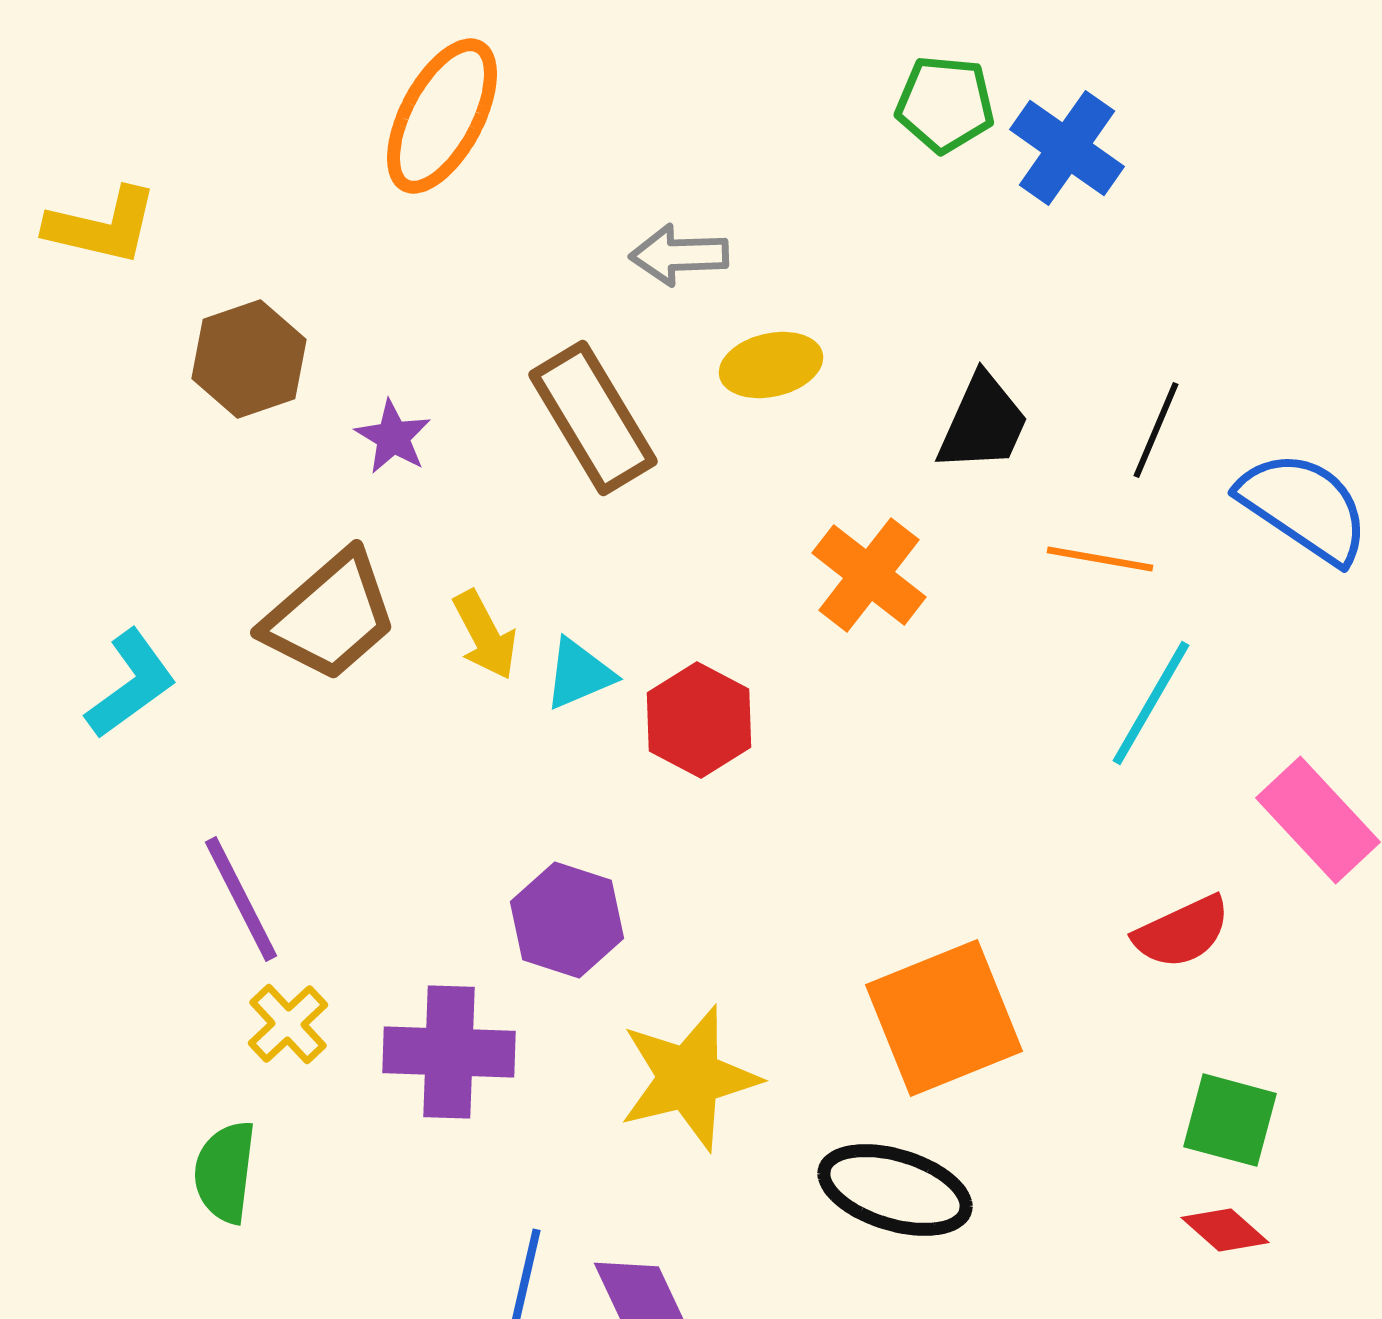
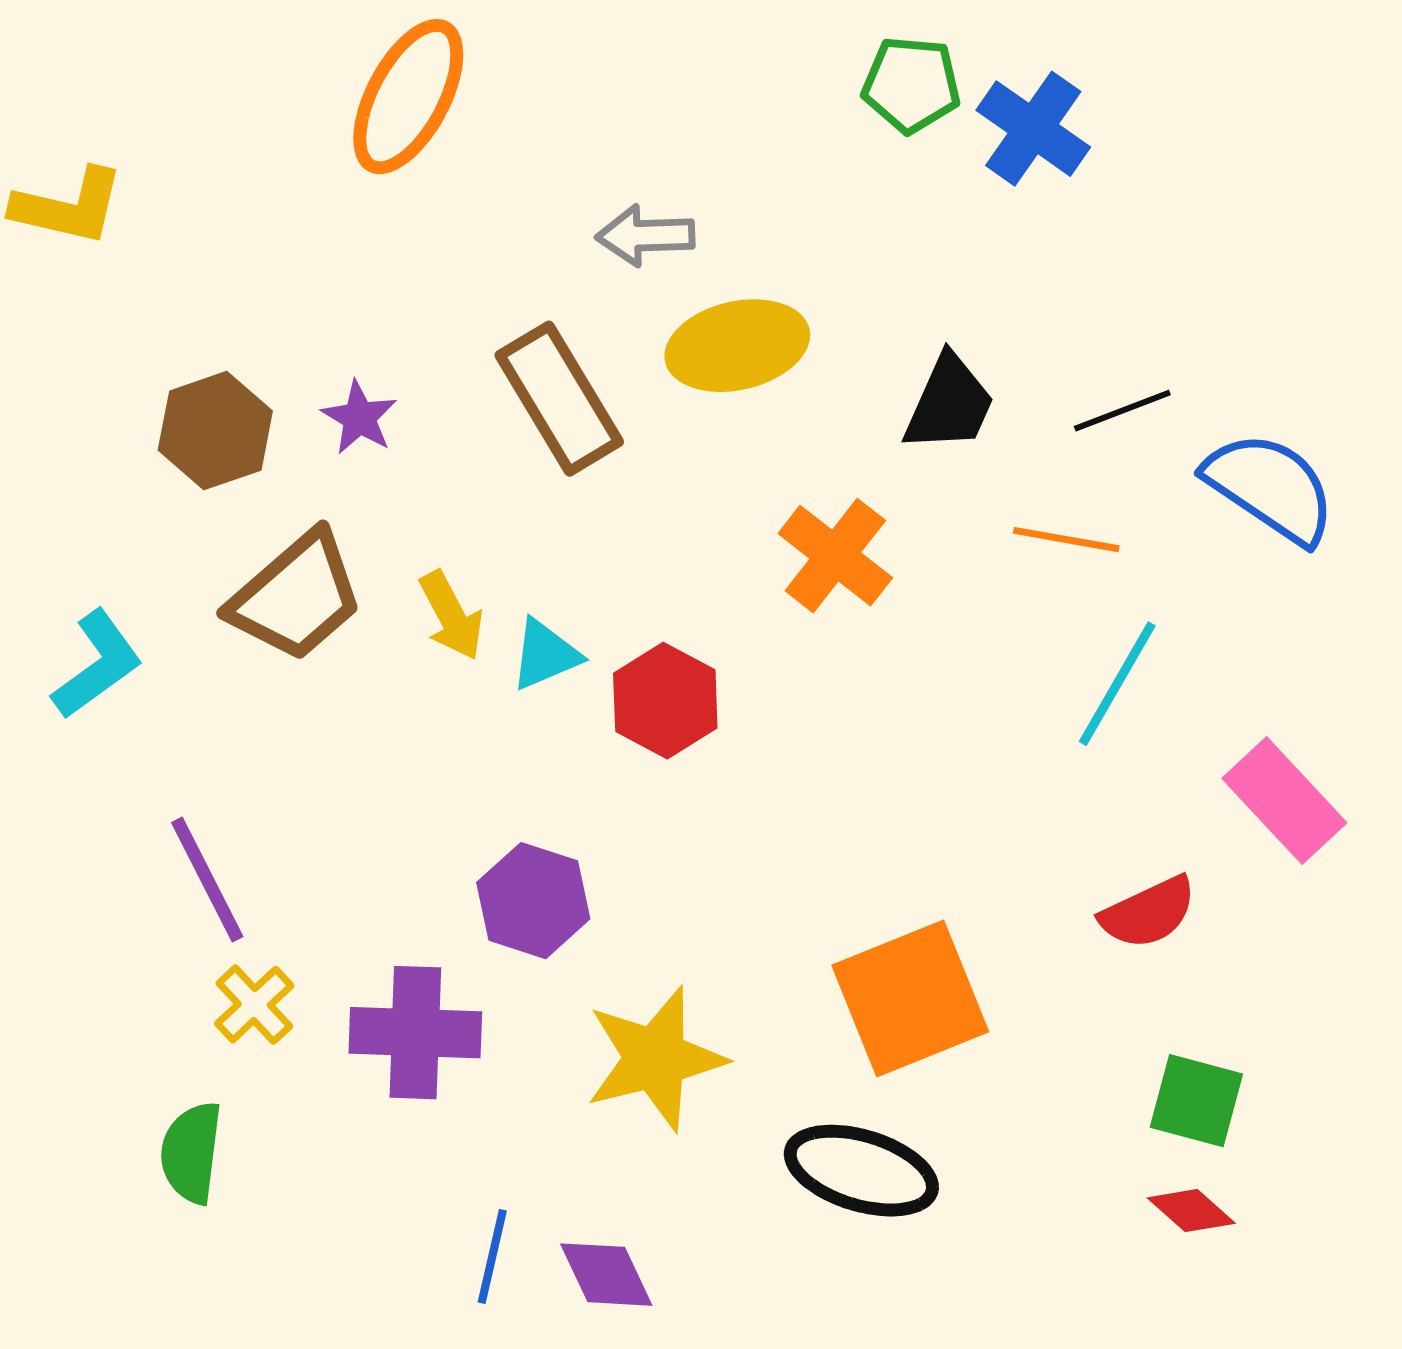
brown hexagon: (249, 359) -> (215, 431), moved
yellow ellipse: (771, 365) -> (737, 346), size x1.4
black line: (1156, 430) -> (1122, 411), turned 46

